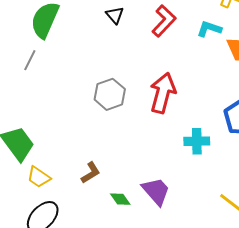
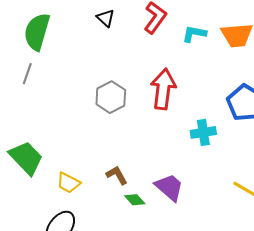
cyan L-shape: (209, 29) -> (194, 34), moved
brown L-shape: (91, 173) -> (117, 175), moved, turned -80
yellow trapezoid: (39, 177) -> (68, 183), moved

